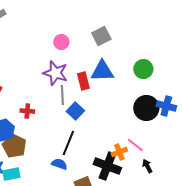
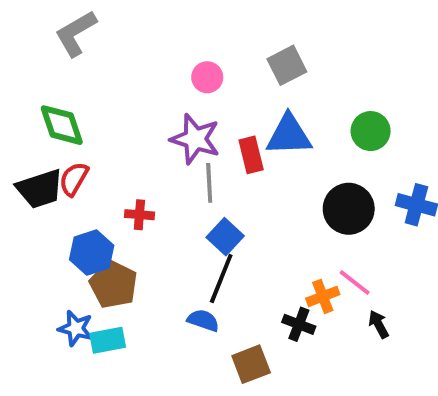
black circle: (146, 108) -> (349, 209), moved
blue square: (75, 111) -> (225, 237), moved
black cross: (107, 166) -> (299, 324), size x0.6

